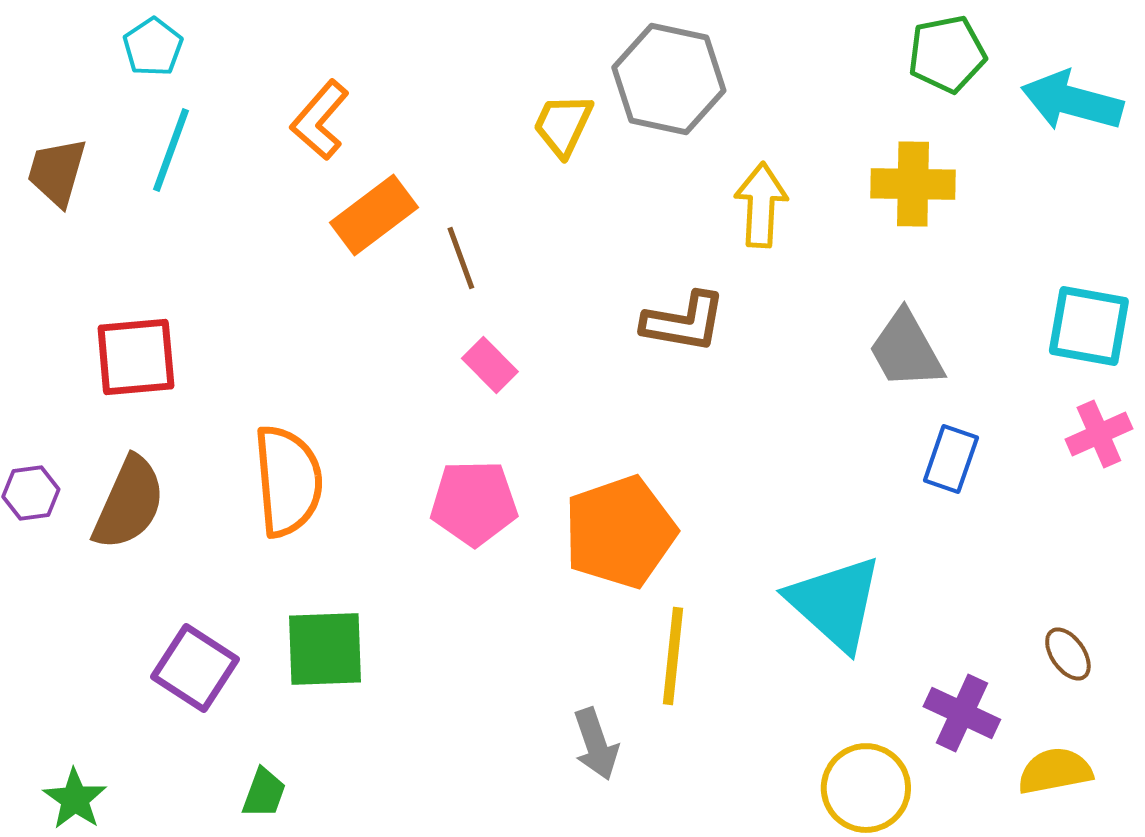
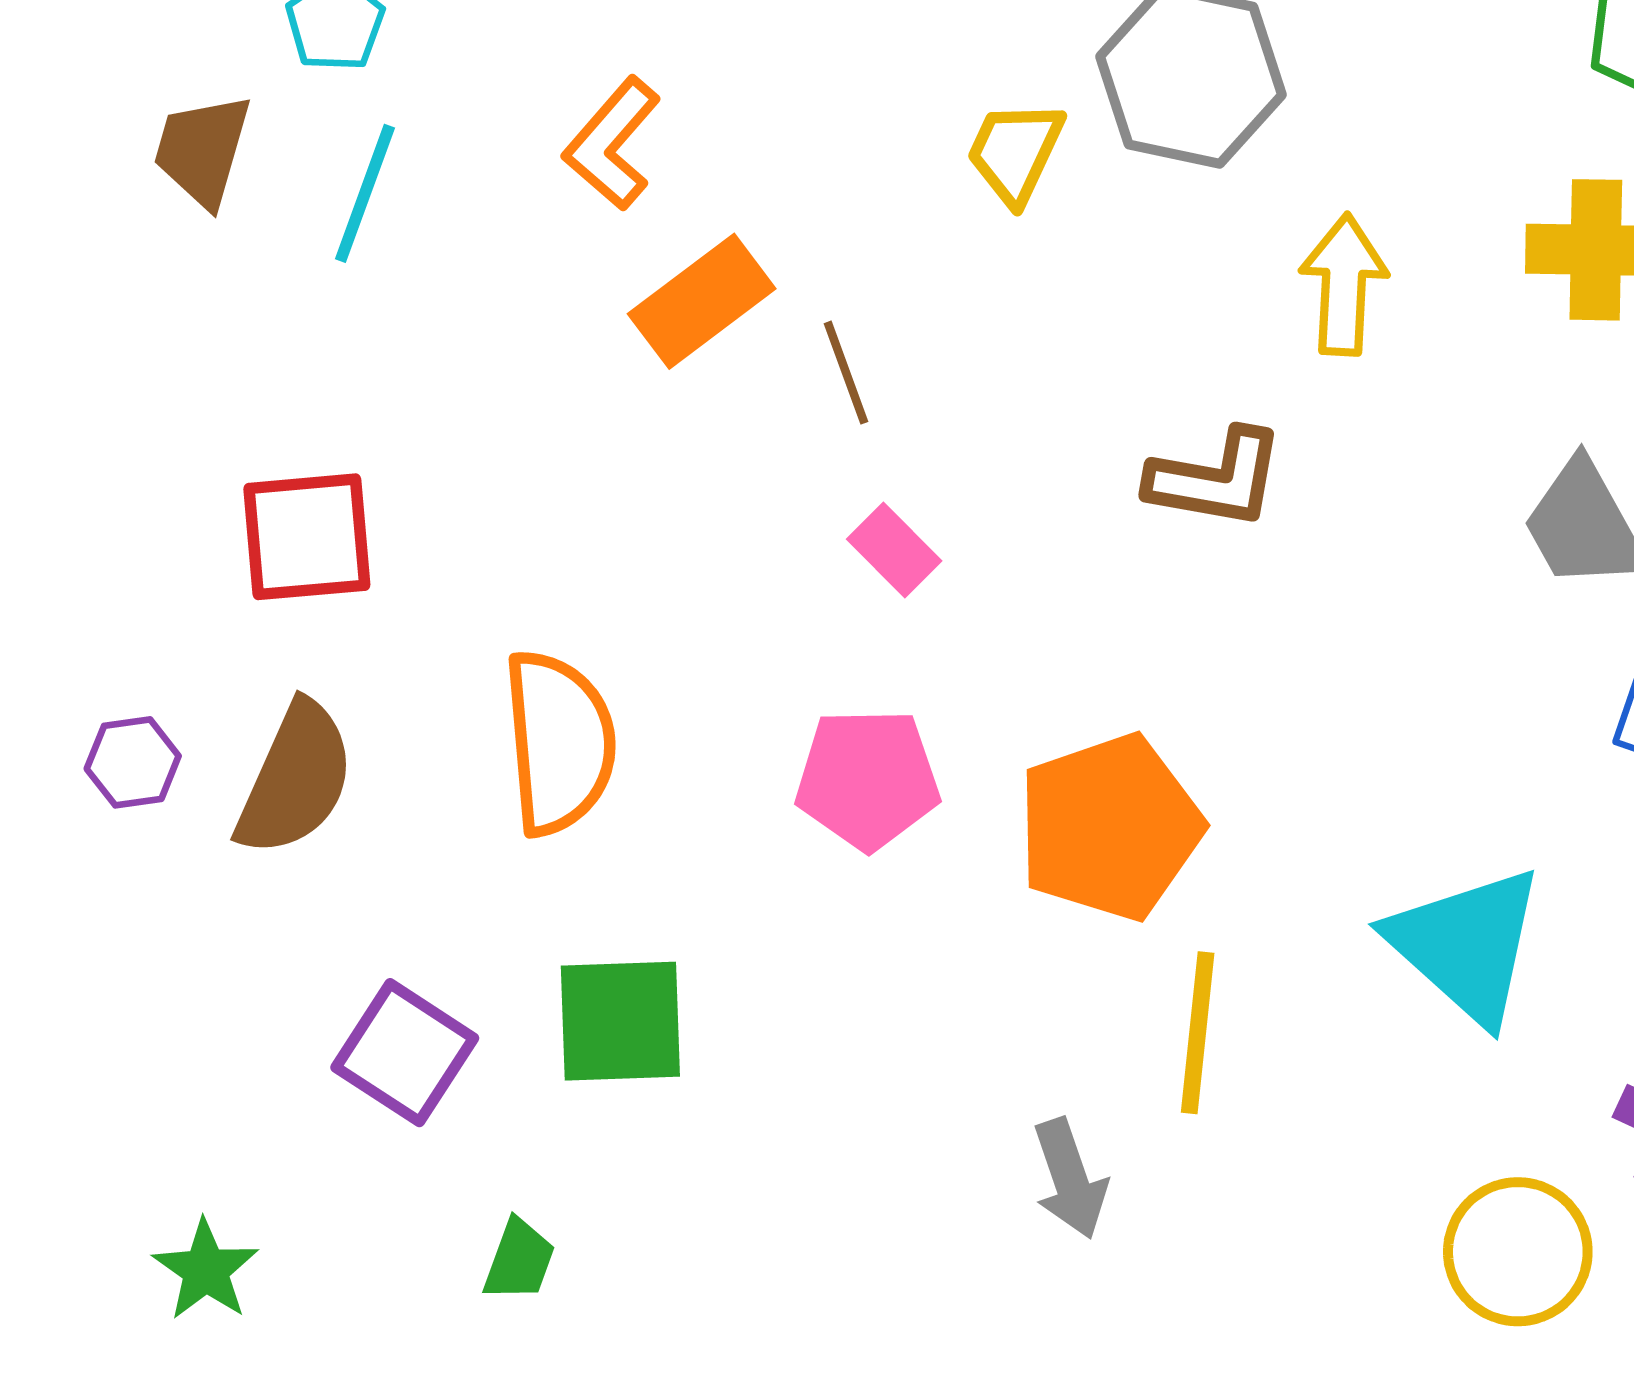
brown trapezoid: (57, 172) -> (202, 150), moved

